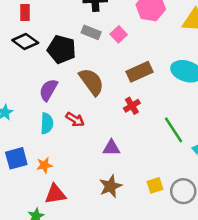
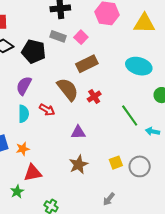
brown rectangle: (140, 72) -> (87, 64), moved
brown semicircle: (91, 82) -> (68, 89), moved

